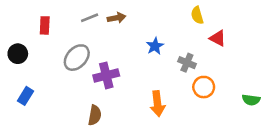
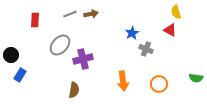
yellow semicircle: (197, 15) -> (176, 12), moved
blue star: (155, 46) -> (132, 33), moved
black circle: (18, 54) -> (11, 55), moved
orange circle: (204, 87) -> (159, 84), moved

